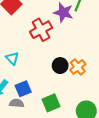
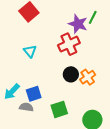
red cross: (41, 30) -> (69, 44), moved
cyan triangle: (12, 58) -> (30, 51), moved

